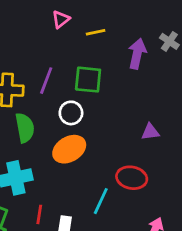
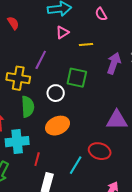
purple line: (46, 81) -> (41, 60), moved
white circle: (71, 113) -> (56, 93), moved
purple triangle: (150, 132) -> (117, 120), size x1.6
red line: (39, 214) -> (37, 159), moved

